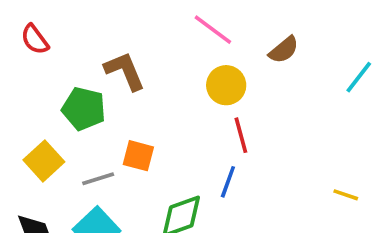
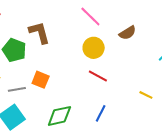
red line: (241, 135) -> (98, 76), turned -54
blue line: (228, 182) -> (101, 113), moved
yellow line: (346, 195) -> (146, 95), moved

